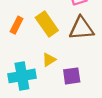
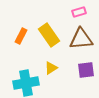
purple square: (72, 76) -> (86, 70), moved

